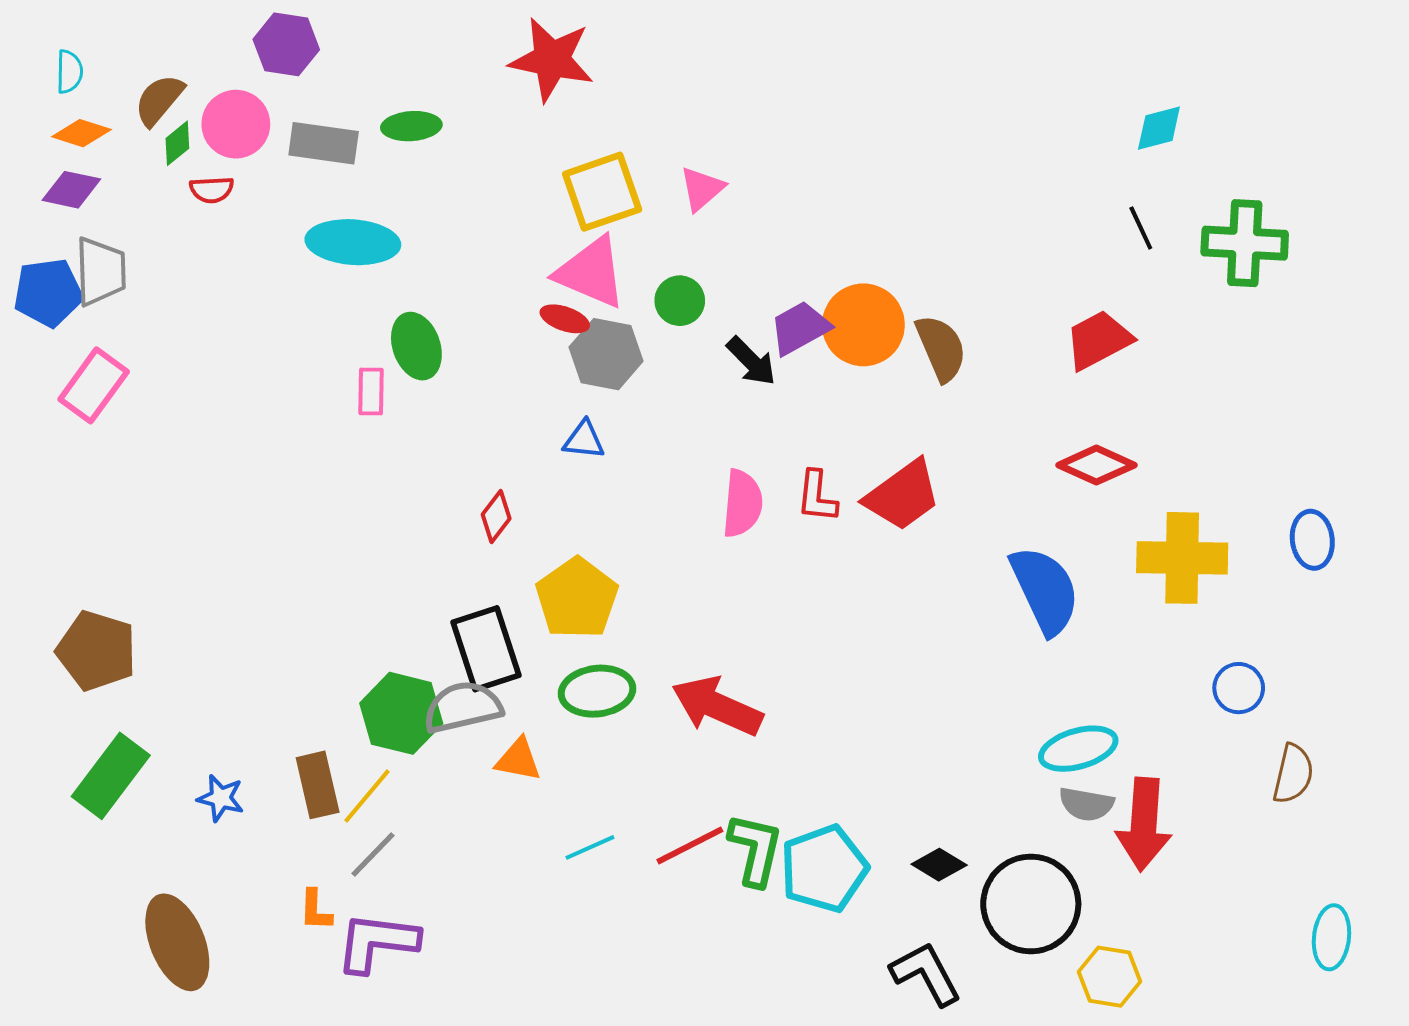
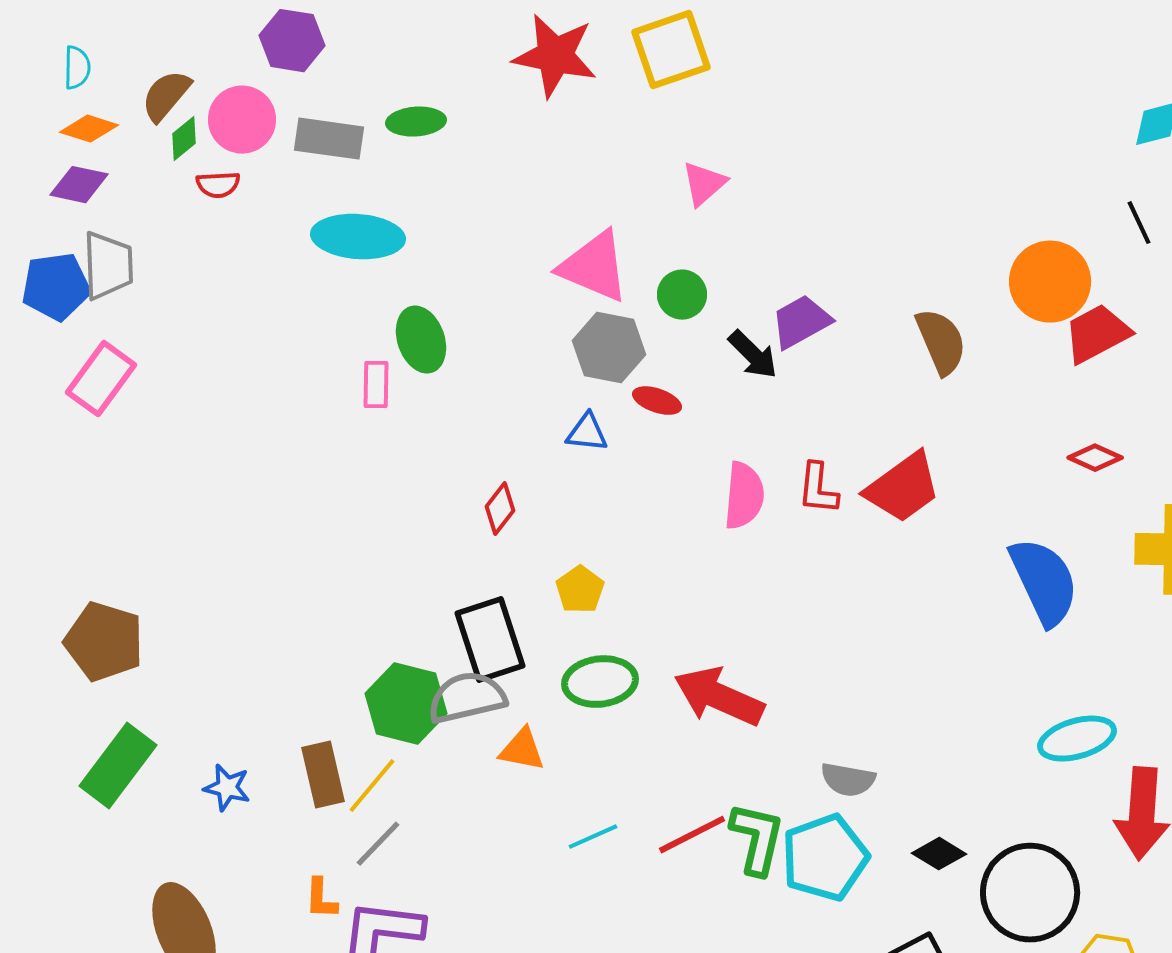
yellow square: (602, 192) -> (671, 50), moved
red ellipse: (565, 319) -> (657, 401), moved
orange circle: (863, 325) -> (1050, 282), moved
red diamond: (1096, 465) -> (1095, 458), size x0.7
yellow pentagon: (577, 598) -> (580, 590), size x0.6
gray semicircle: (1086, 804) -> (848, 780), moved

